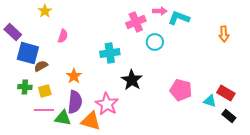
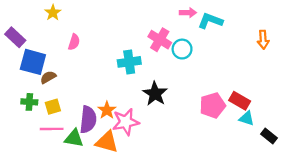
pink cross: (136, 22) -> (160, 40), moved, turned -36
orange star: (74, 76) -> (107, 110), moved
pink pentagon: (181, 90) -> (213, 105), turned -30
red rectangle: (226, 93) -> (240, 101), moved
pink star: (107, 104) -> (126, 122), turned 30

